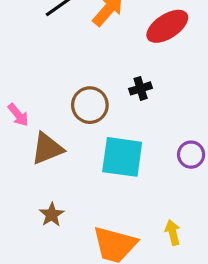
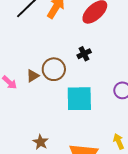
brown triangle: (47, 149) -> (33, 76), moved, size x0.6

